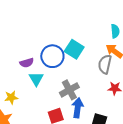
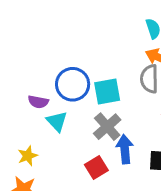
cyan square: (74, 49) -> (107, 92), moved, turned -30
purple semicircle: (27, 63) -> (38, 102), turned 40

